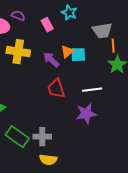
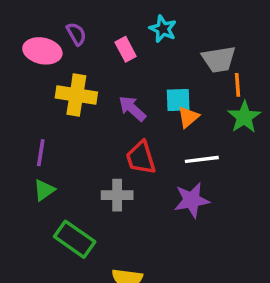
purple semicircle: (18, 16) -> (76, 34), turned 40
orange triangle: (67, 52) -> (188, 117), moved
gray cross: (42, 137) -> (117, 195), moved

